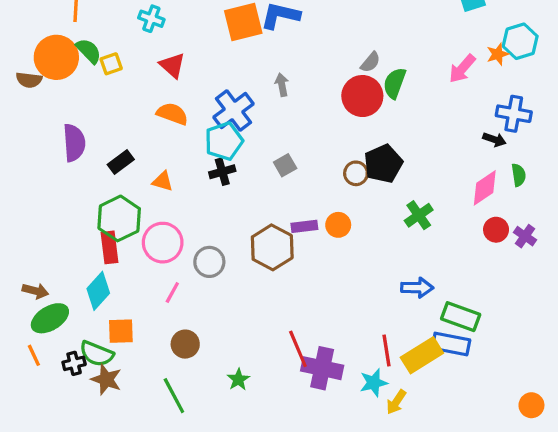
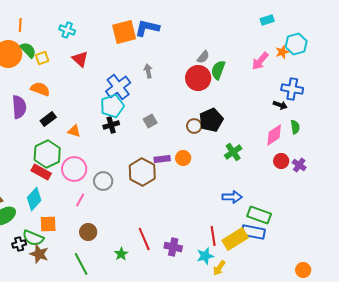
orange semicircle: (172, 114) -> (40, 89), moved
red rectangle: (110, 247) -> (41, 172), turned -54
red line: (298, 349) -> (144, 239), moved
purple cross: (322, 368) -> (173, 247), size x0.7

